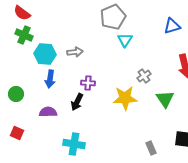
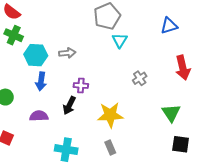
yellow star: (125, 98) -> (110, 115), moved
green triangle: (165, 99) -> (171, 113), moved
gray rectangle: (151, 148) -> (110, 147), moved

